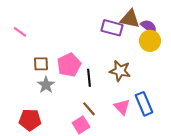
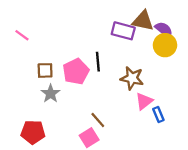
black line: (89, 78) -> (98, 62), moved
blue rectangle: (144, 104) -> (158, 114), size x0.6
pink triangle: (122, 107) -> (144, 101), moved, turned 36

